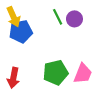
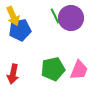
purple circle: (74, 19) -> (71, 18), size x1.6

